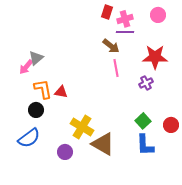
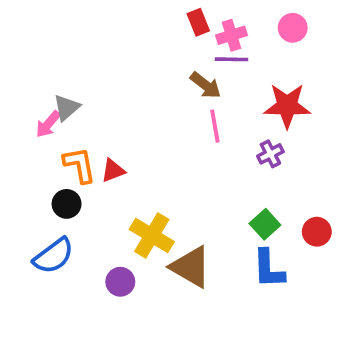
red rectangle: (107, 12) -> (198, 22), turned -40
red triangle: (61, 92) -> (113, 171), turned -32

